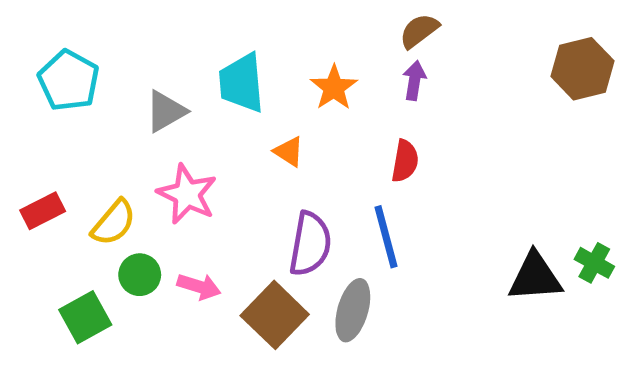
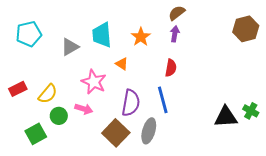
cyan pentagon: (69, 81) -> (29, 34), turned 30
pink star: (187, 194) -> (94, 82), moved
pink arrow: (199, 287) -> (84, 109), moved

